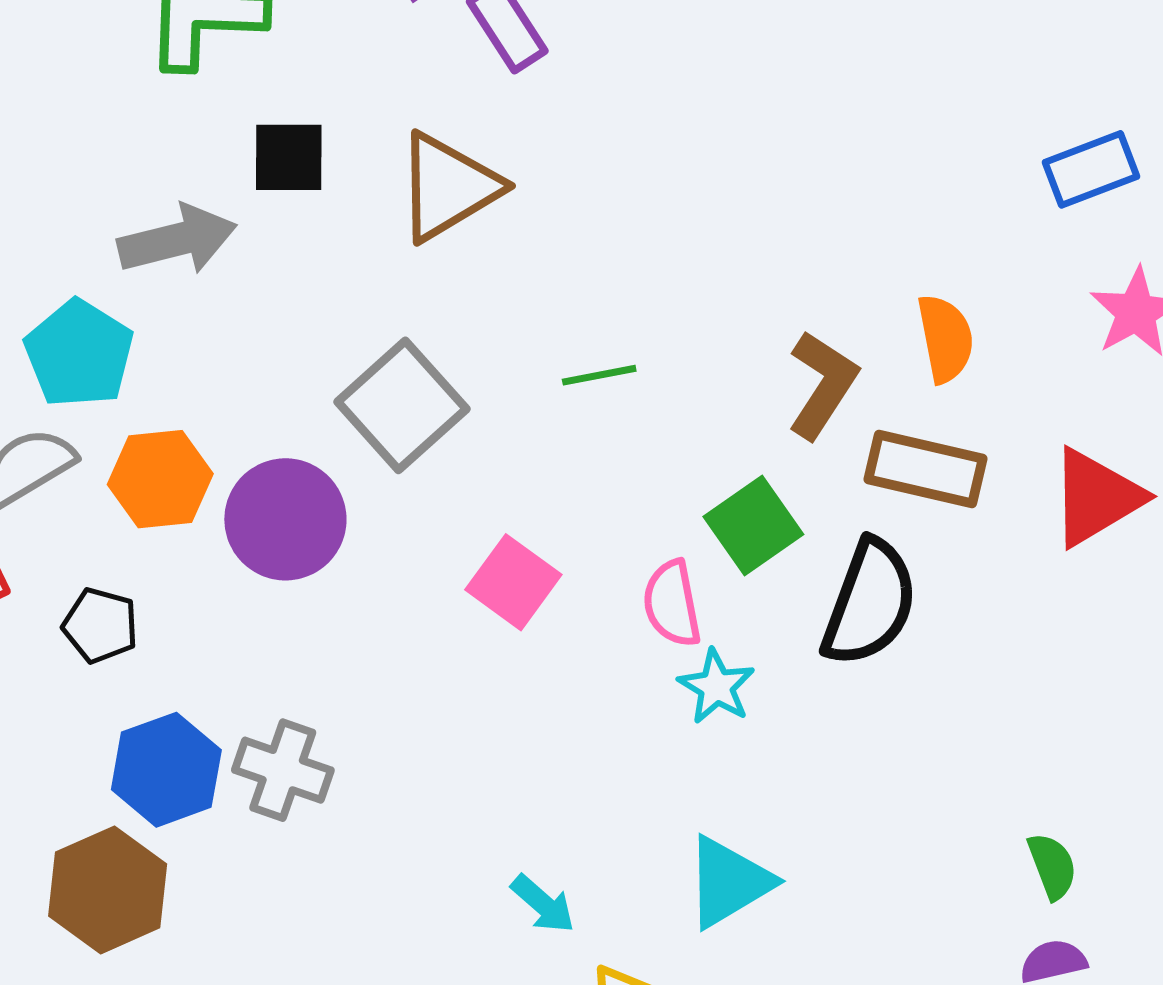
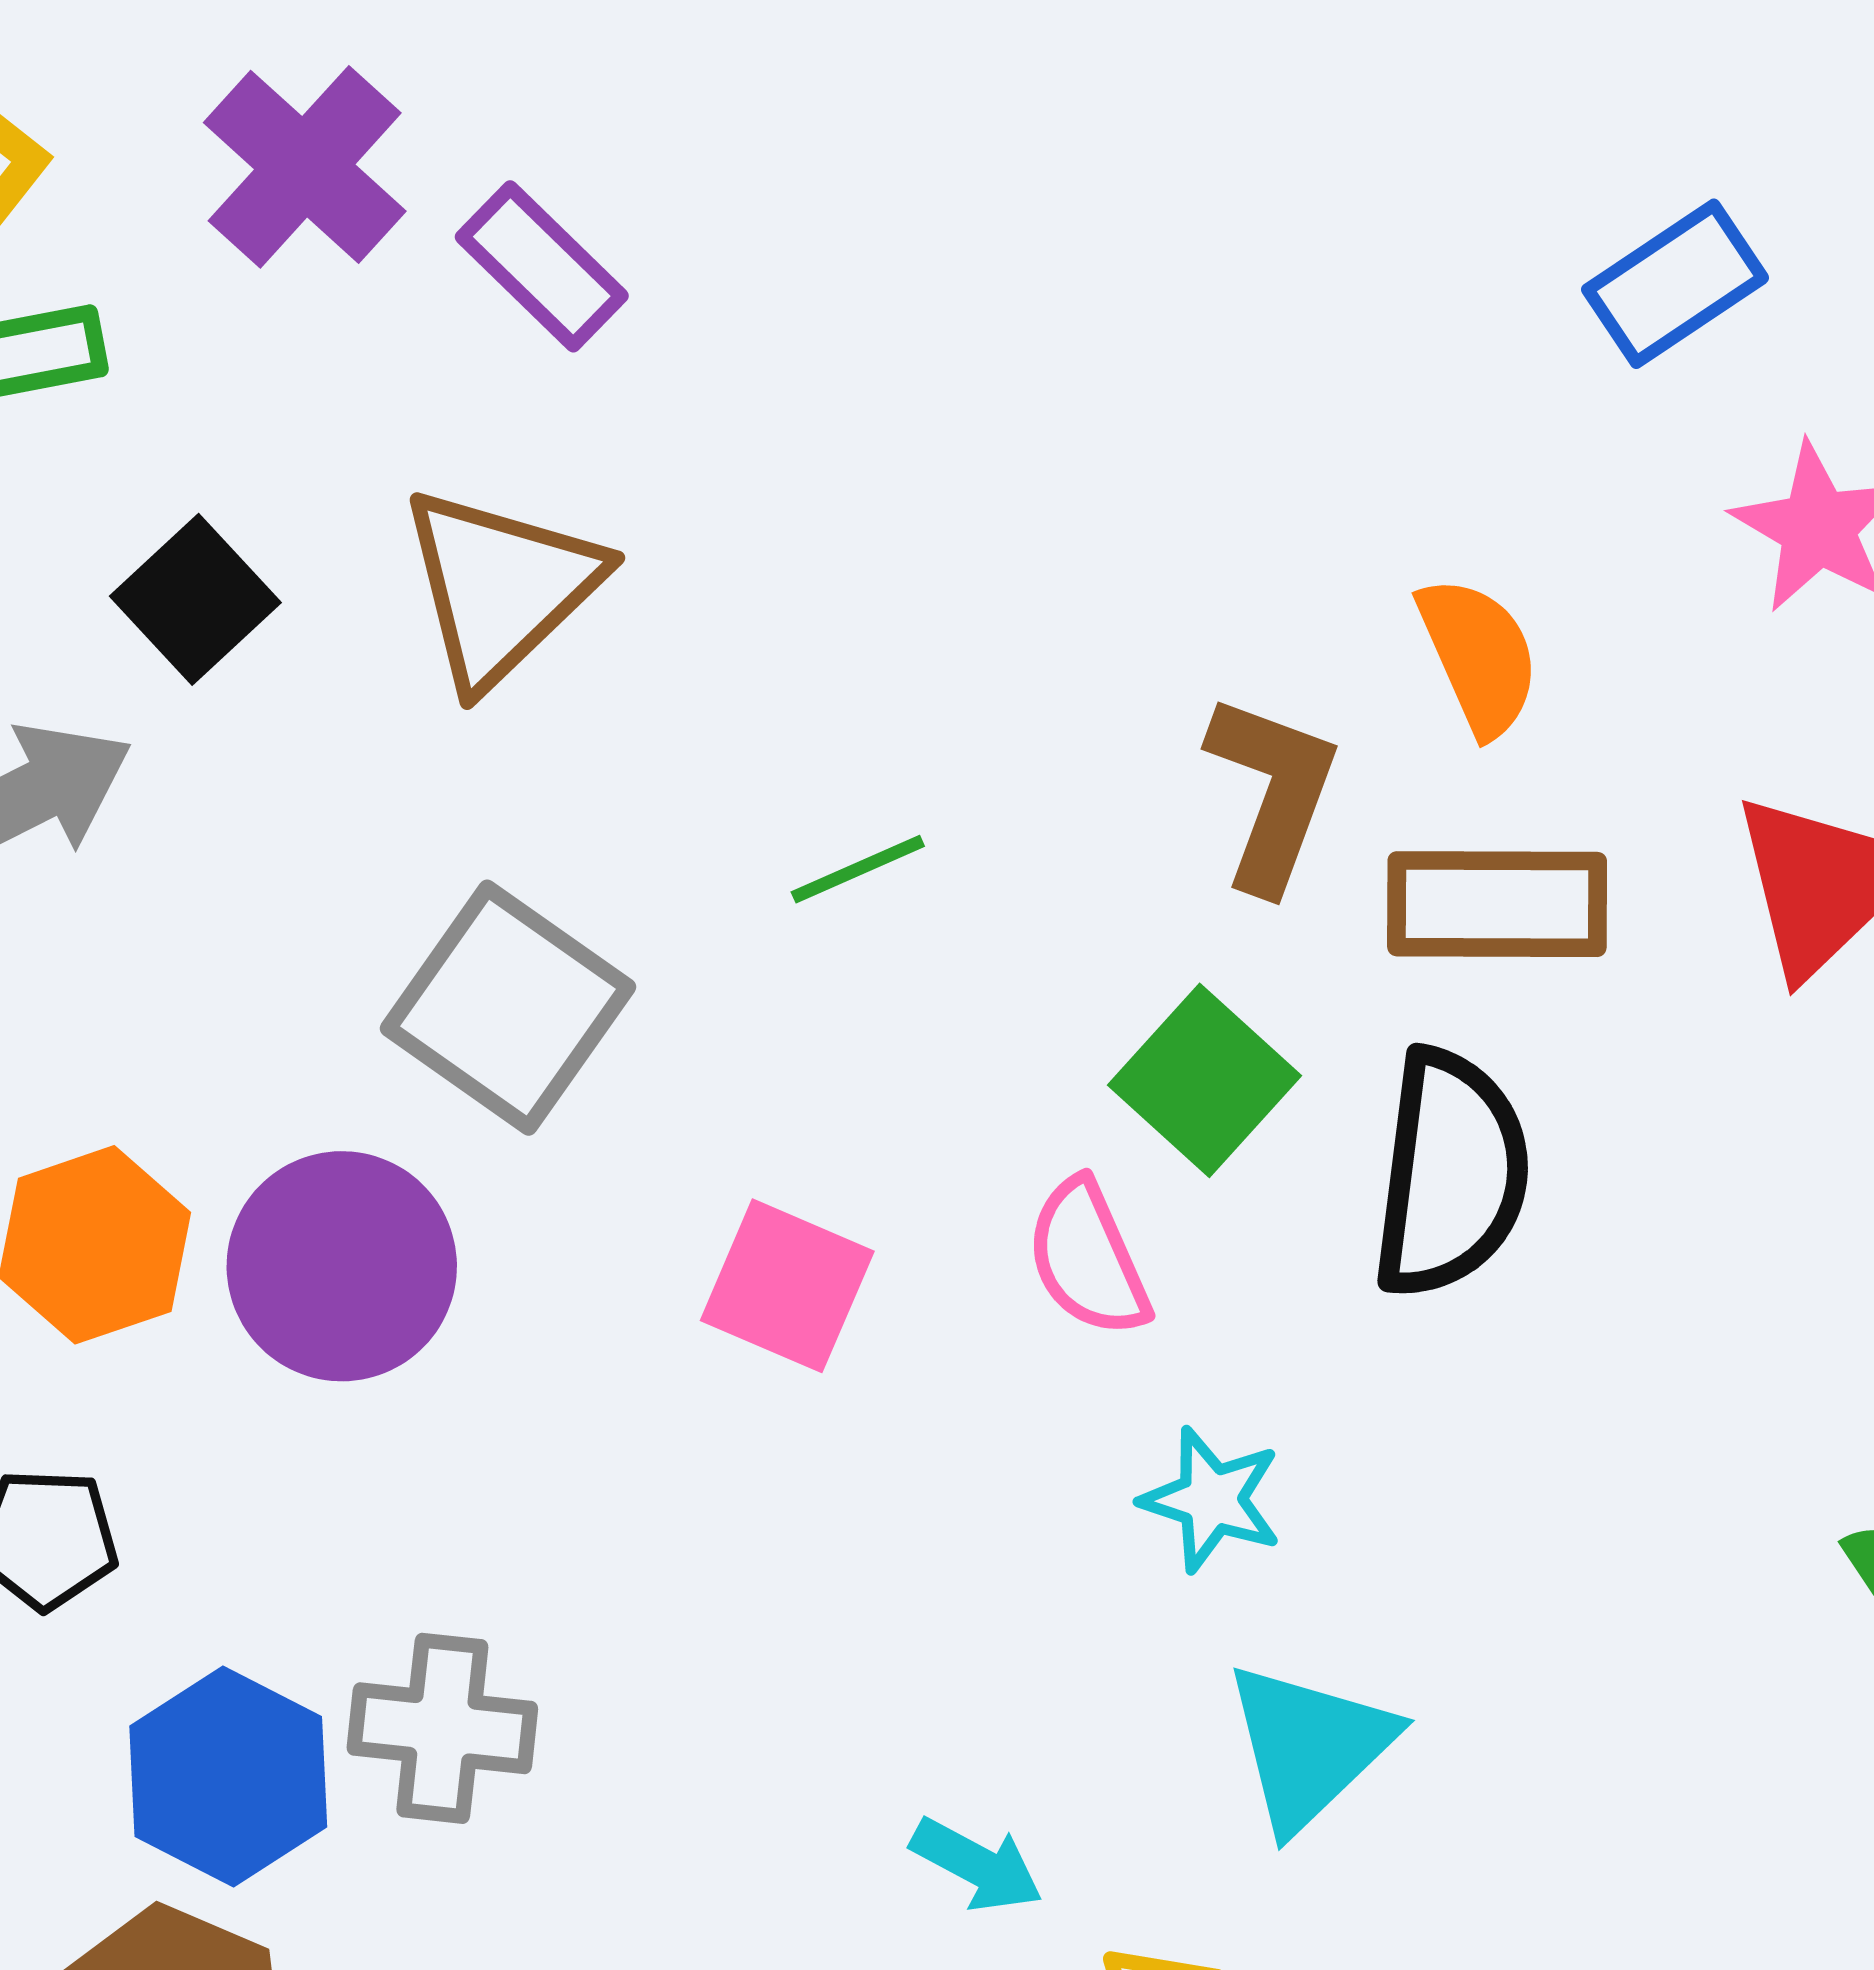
black square: (289, 157) -> (195, 599), turned -30
cyan star: (716, 687) -> (1212, 1500), moved

